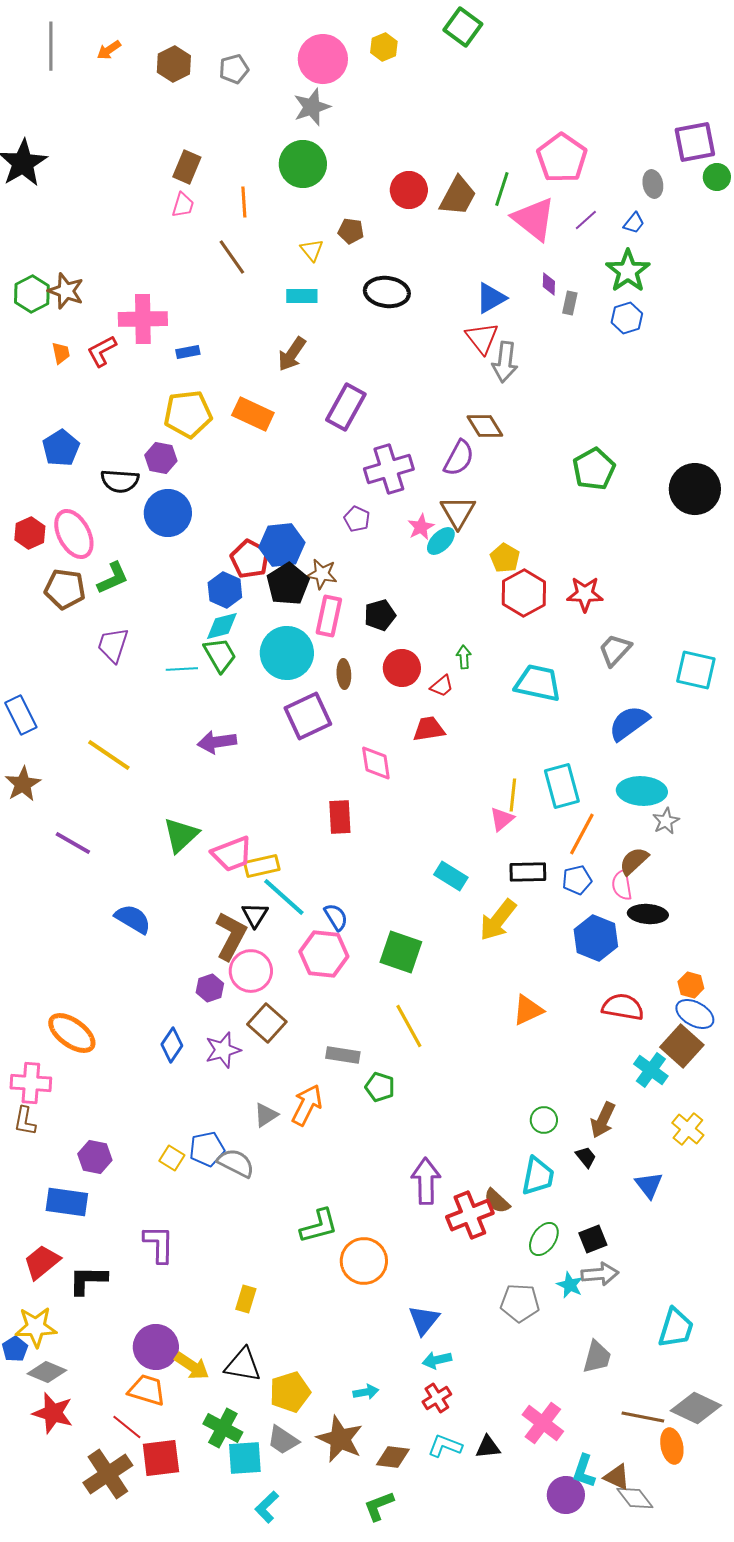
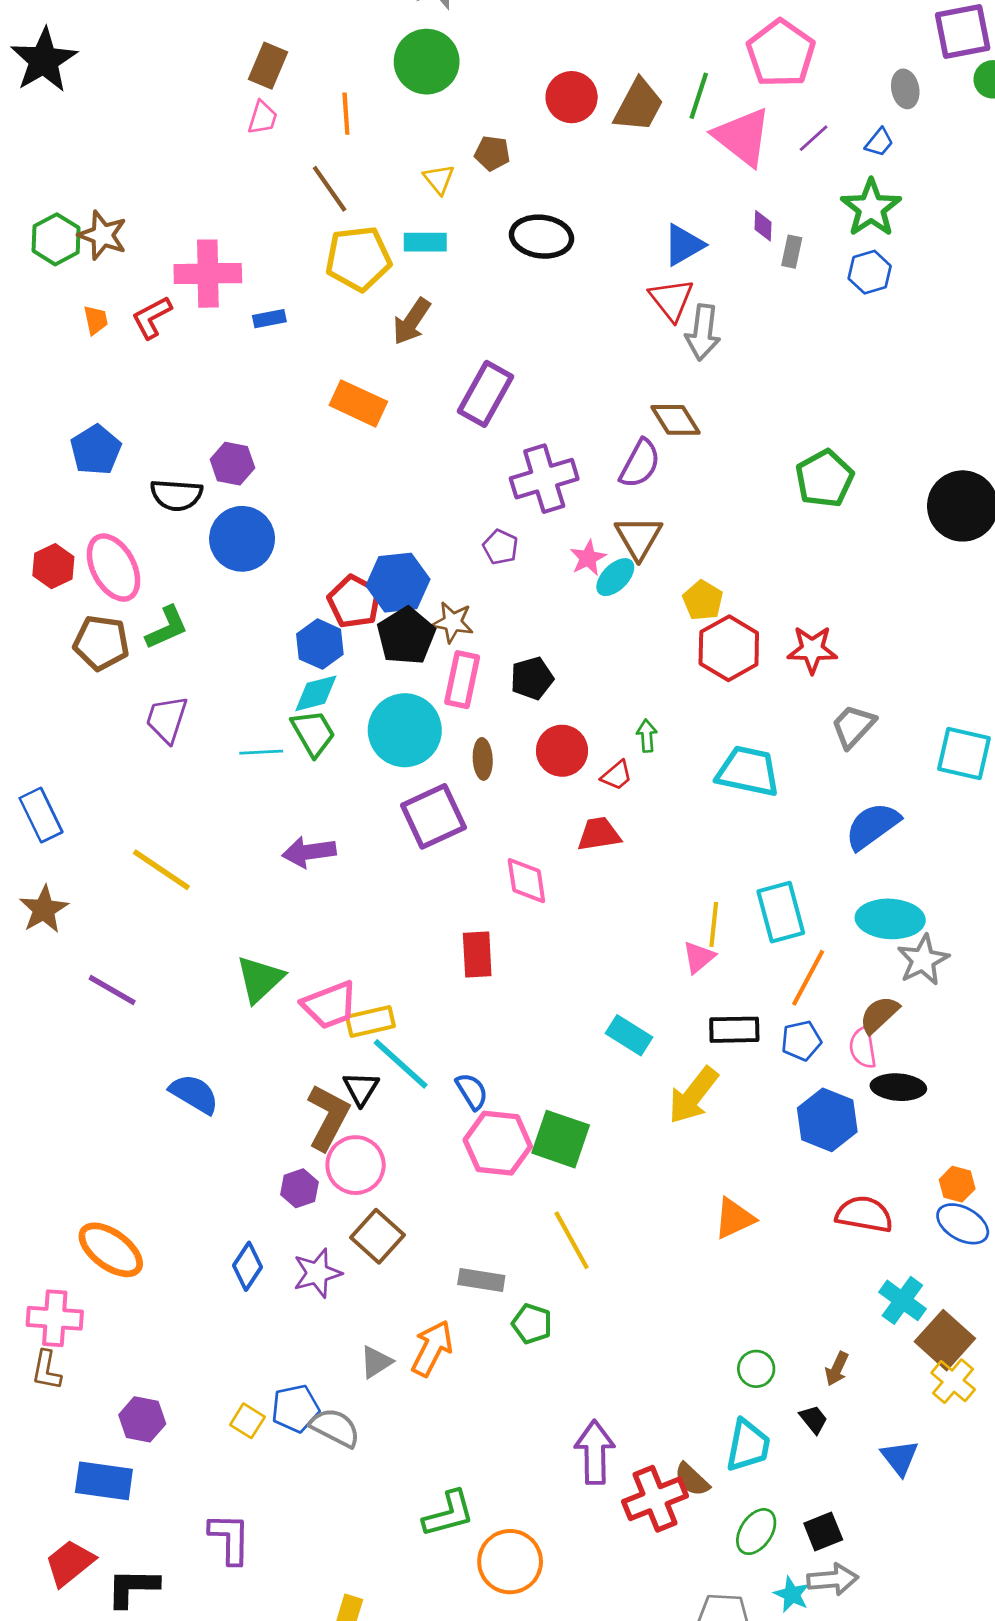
yellow pentagon: (188, 414) -> (358, 258), moved
gray star: (666, 821) -> (923, 960), size x1.4
pink hexagon: (324, 954) -> (498, 1143), moved
brown square: (682, 1046) -> (945, 1340), moved
brown arrow: (603, 1120) -> (837, 1369), size x0.7

